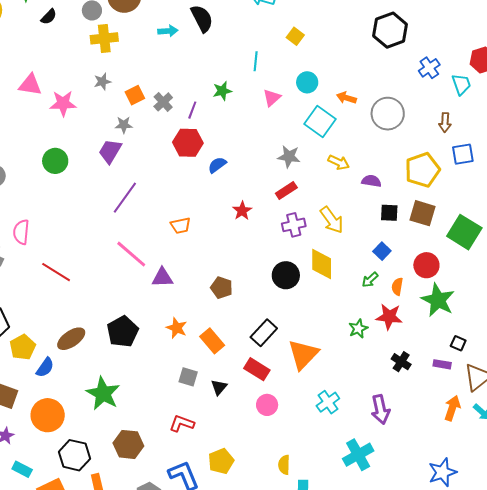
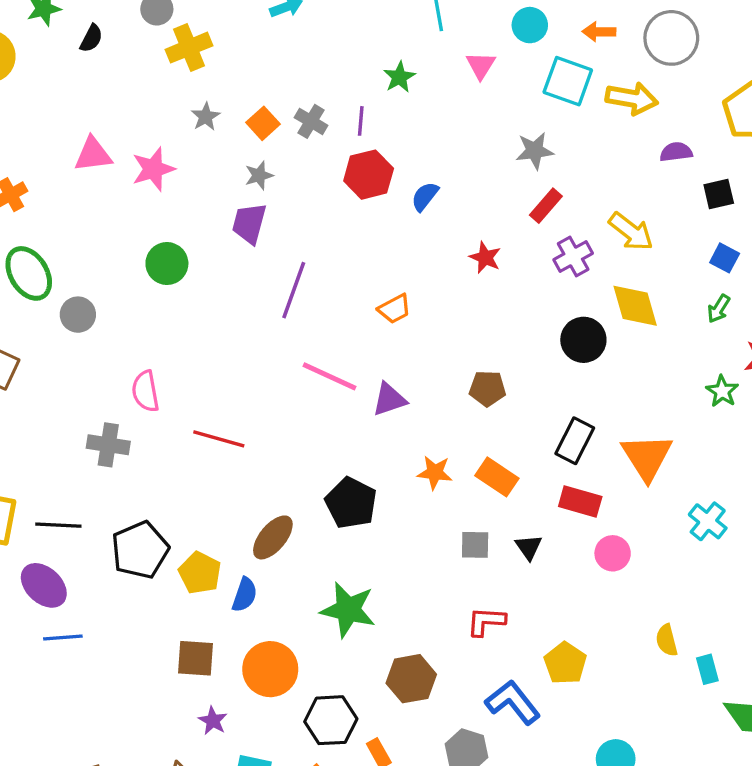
yellow arrow: (339, 162) -> (632, 98), moved, size x1.4

